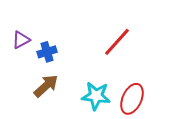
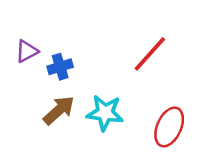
cyan star: (96, 96) -> (105, 113), moved

